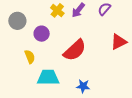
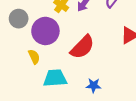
purple circle: (42, 34) -> (45, 31), size x1.6

